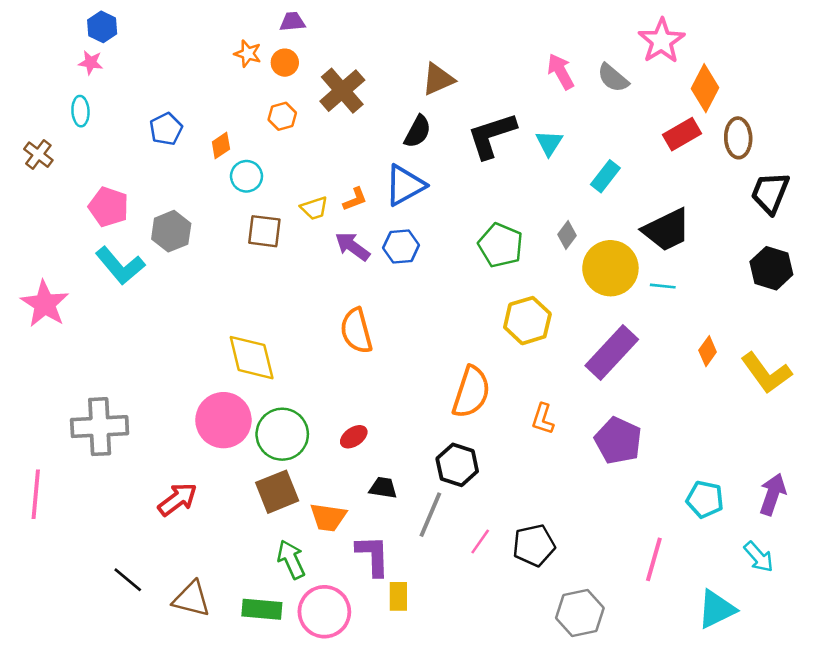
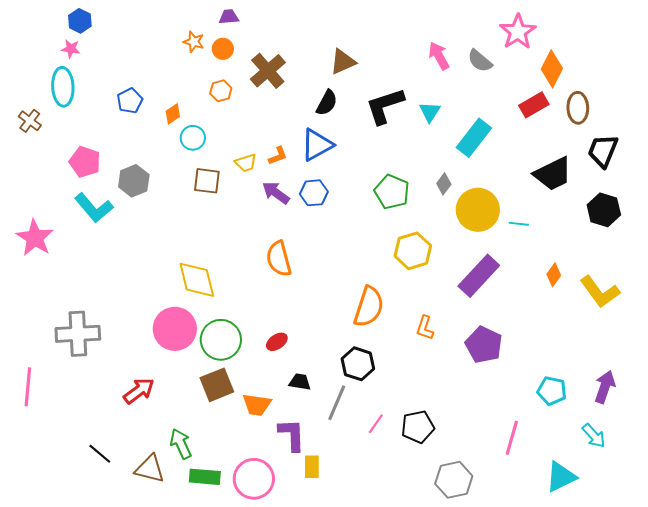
cyan ellipse: (80, 111) -> (63, 87), size x1.6
cyan rectangle: (605, 176) -> (474, 138), size x1.5
black trapezoid: (667, 230) -> (553, 174), moved
green arrow: (291, 559) -> (181, 444), moved

